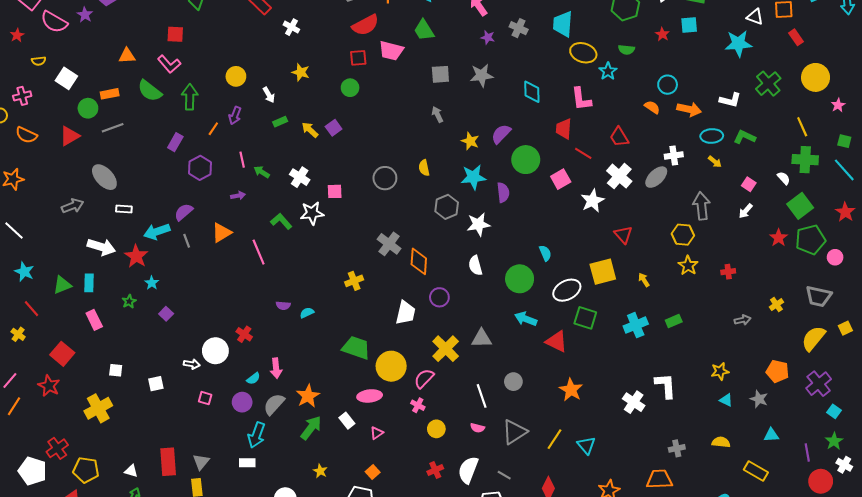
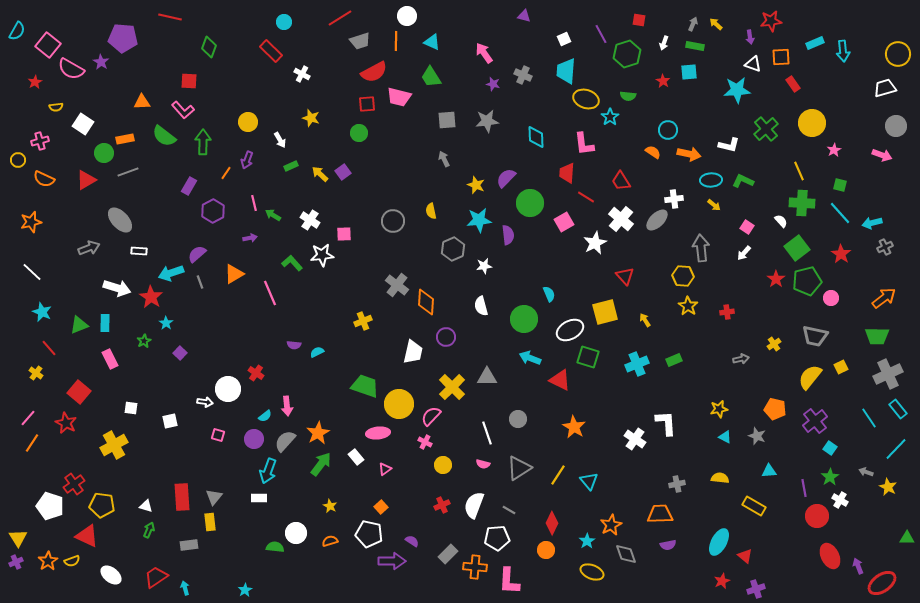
white star: (478, 224) -> (484, 266), size x0.7

